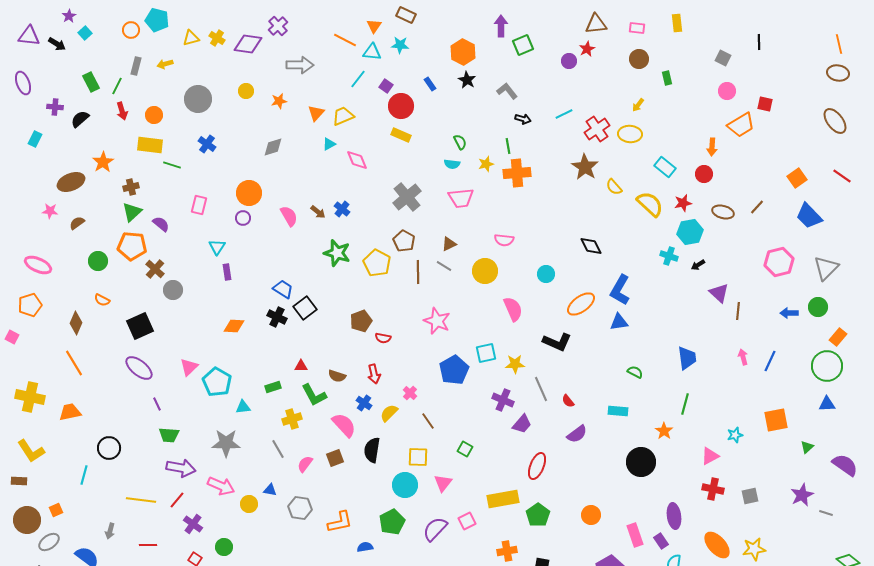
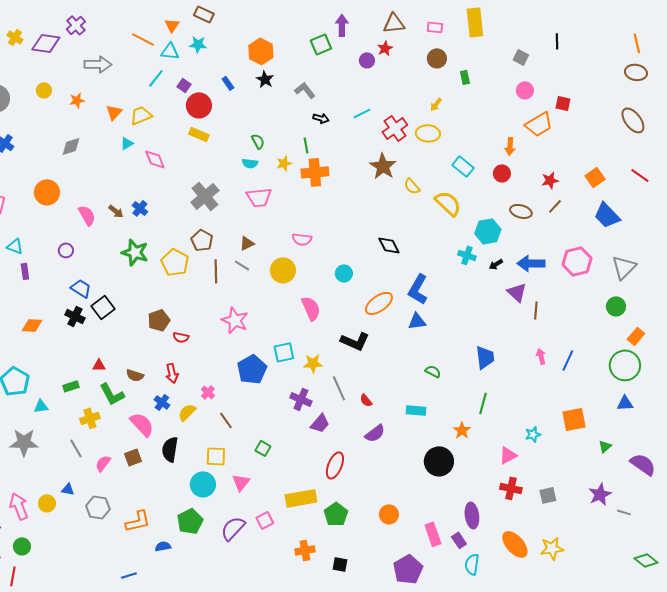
yellow rectangle: (677, 23) -> (475, 22), size x1.6
purple arrow: (501, 26) -> (342, 25), moved
red star: (683, 203) -> (550, 180), moved
purple circle: (243, 218) -> (66, 250), moved
cyan triangle: (217, 247) -> (15, 246), turned -42
blue arrow: (789, 313) -> (531, 263), moved, size x1.5
pink arrow: (221, 486) -> (19, 506), moved, turned -136

